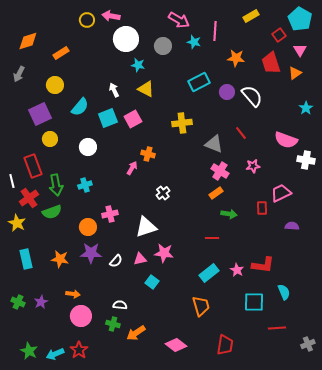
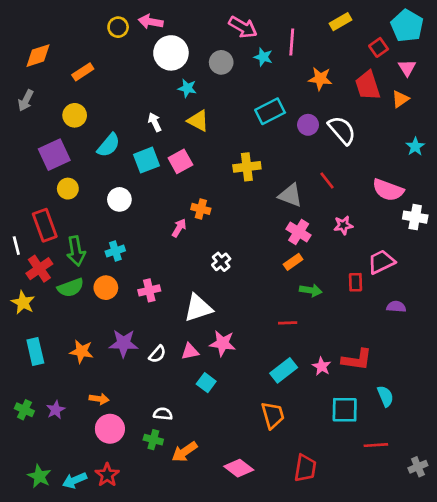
orange circle: (88, 227) -> (106, 288), moved

